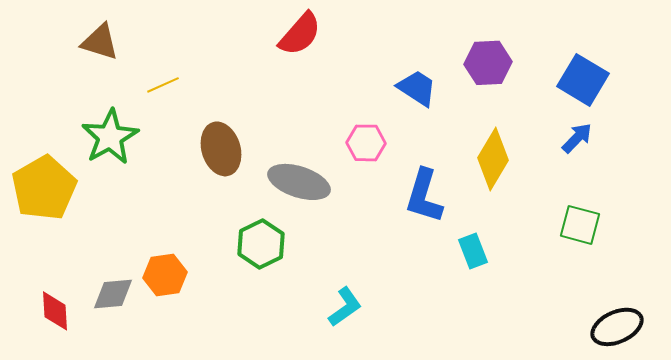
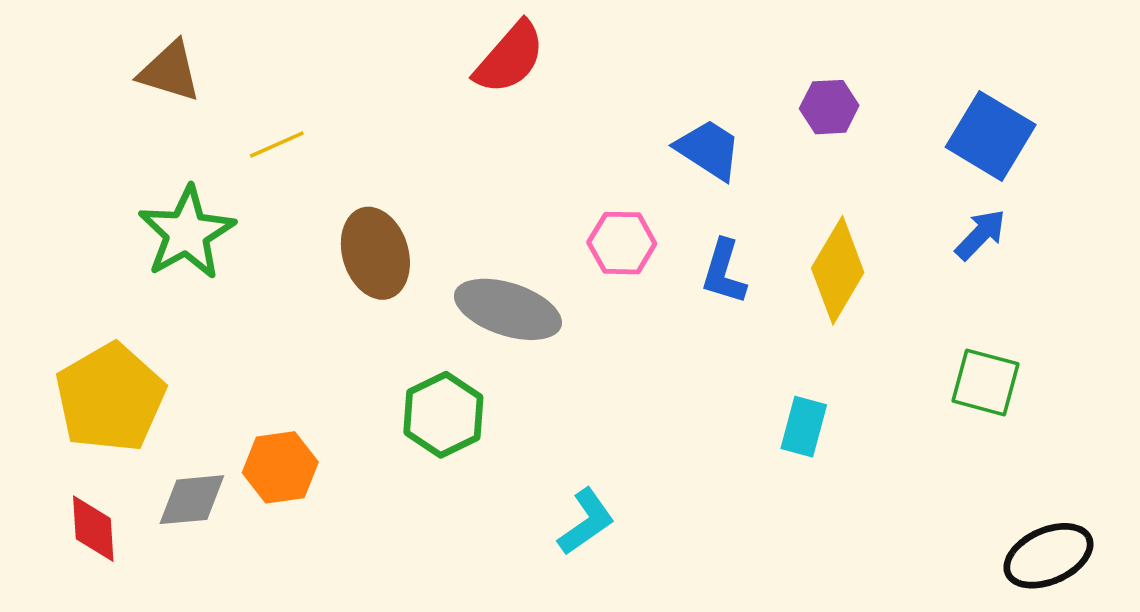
purple hexagon: (488, 63) -> (829, 107), size x0.7
yellow pentagon: (44, 188) -> (110, 398), moved
blue L-shape: (424, 196) -> (724, 272), moved, size x0.7
cyan rectangle: (473, 251) -> (804, 427), turned 36

